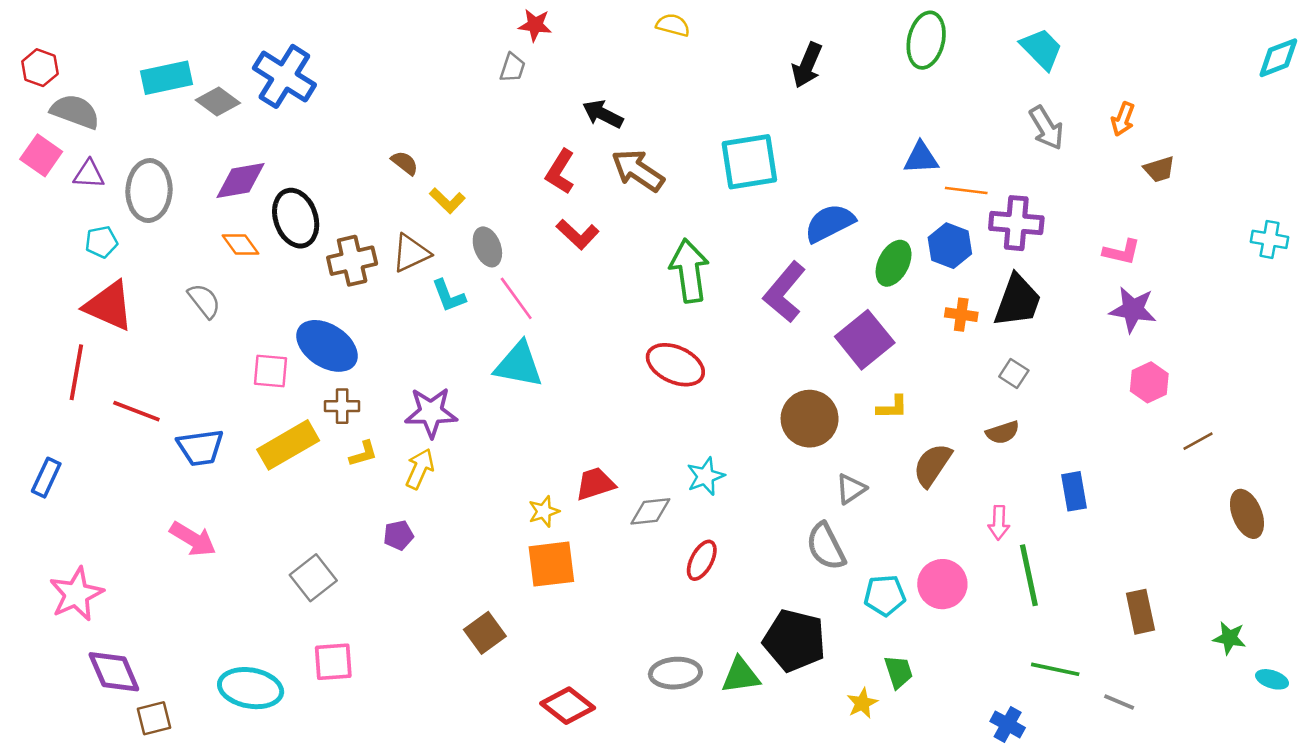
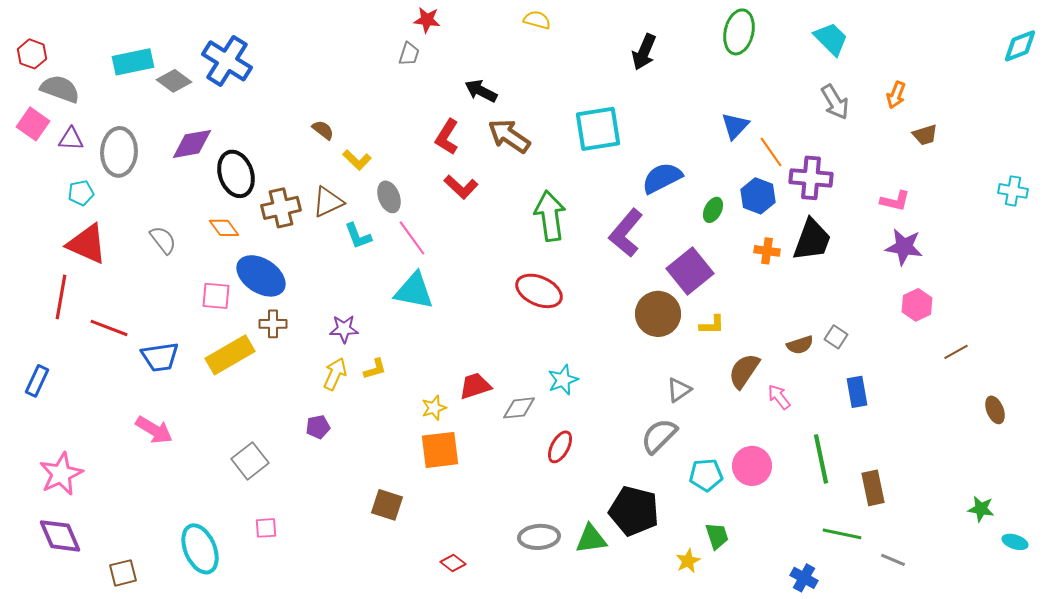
blue triangle: (921, 158) -> (735, 126), turned -44
orange line: (966, 191) -> (771, 152), turned 48
orange diamond: (240, 244) -> (224, 228), moved
green ellipse: (894, 263) -> (713, 210), size x0.7
gray square: (1014, 374) -> (836, 337), moved
purple star: (431, 412) -> (344, 329), size x0.7
brown circle: (810, 419) -> (658, 314), moved
yellow L-shape: (363, 454) -> (375, 369), moved
brown ellipse: (1247, 514) -> (995, 410), size x0.7
pink arrow: (999, 523) -> (779, 397), moved, turned 140
gray semicircle: (826, 546) -> (659, 436), turned 72
brown rectangle: (1140, 612) -> (873, 488), moved
brown square: (485, 633) -> (387, 505), turned -36
pink square: (333, 662) -> (266, 528), size x0.7
purple diamond: (114, 672) -> (60, 536), moved
cyan ellipse: (251, 688) -> (200, 549), turned 57
red diamond: (568, 706) -> (453, 563), size x0.6

